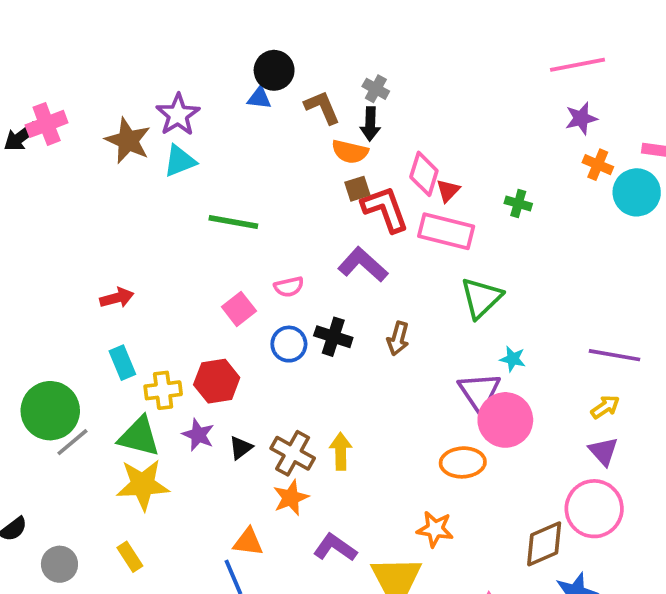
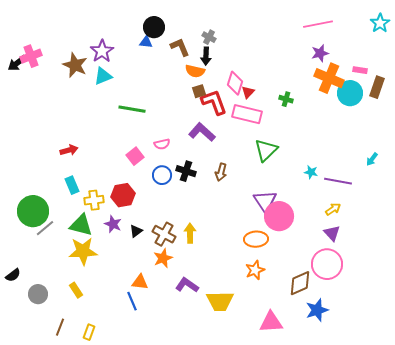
orange cross: (598, 165) -> (329, 78), size x1.8
cyan star: (513, 359) -> (311, 172), moved
orange star: (435, 529) -> (255, 270), moved, turned -30

